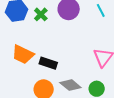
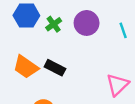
black rectangle: (48, 63) -> (55, 68), moved

